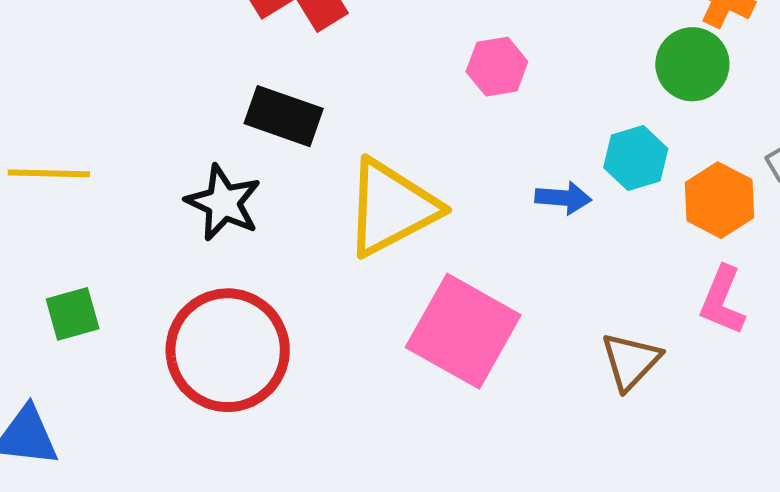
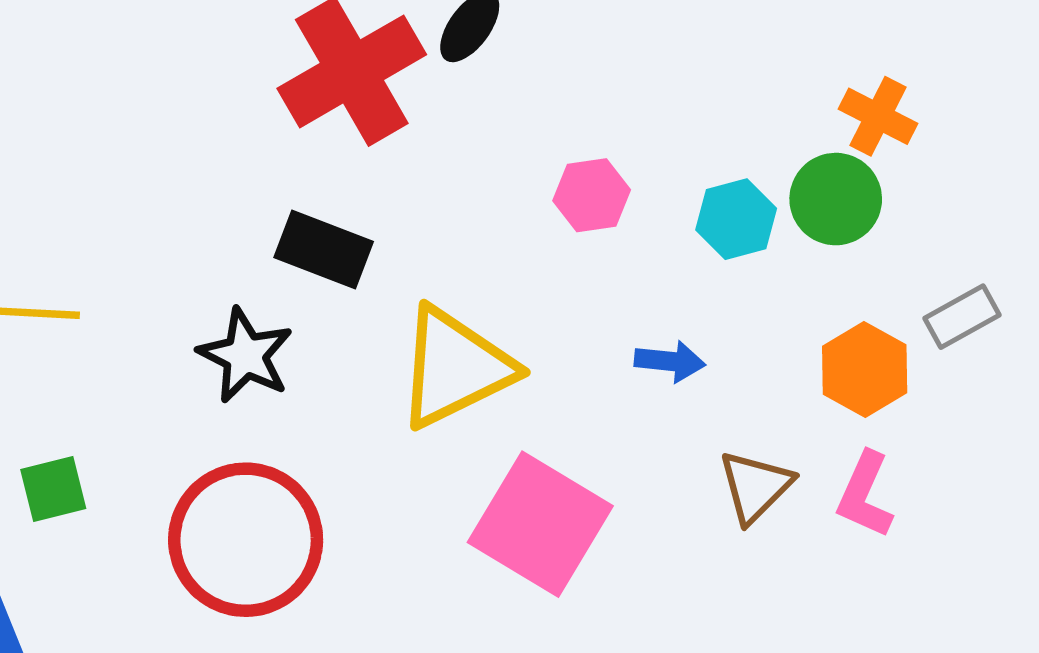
cyan hexagon: (636, 158) -> (736, 219), moved
brown triangle: (631, 361) -> (755, 487), moved

